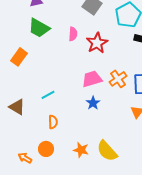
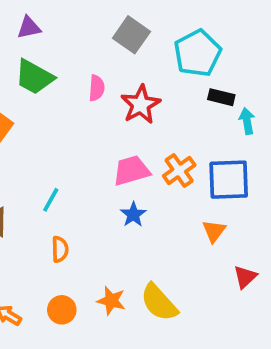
cyan line: (48, 95) -> (51, 200), turned -32
orange circle: (46, 149) -> (62, 310), moved

